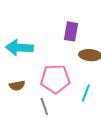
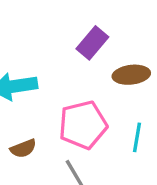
purple rectangle: (71, 31) -> (92, 43), turned 42

